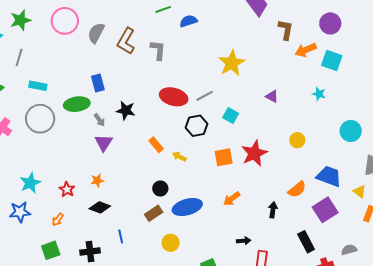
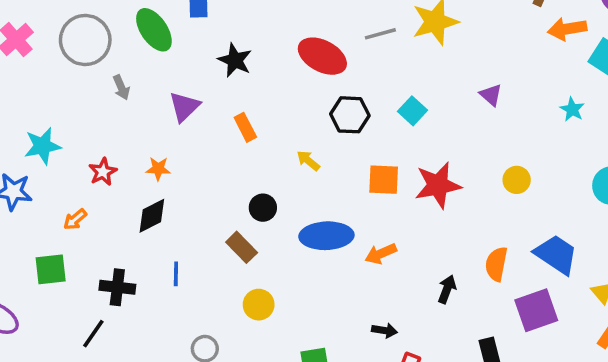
gray line: (205, 96) -> (380, 34), moved
green ellipse: (77, 104) -> (154, 30), turned 50
gray arrow: (99, 120) -> (121, 87), moved
orange rectangle: (156, 145) -> (245, 127), moved
orange semicircle: (297, 189) -> (496, 264), turned 126
black diamond: (100, 207) -> (152, 216), turned -60
blue ellipse: (187, 207) -> (326, 236), moved
brown rectangle: (154, 213) -> (242, 247), turned 66

